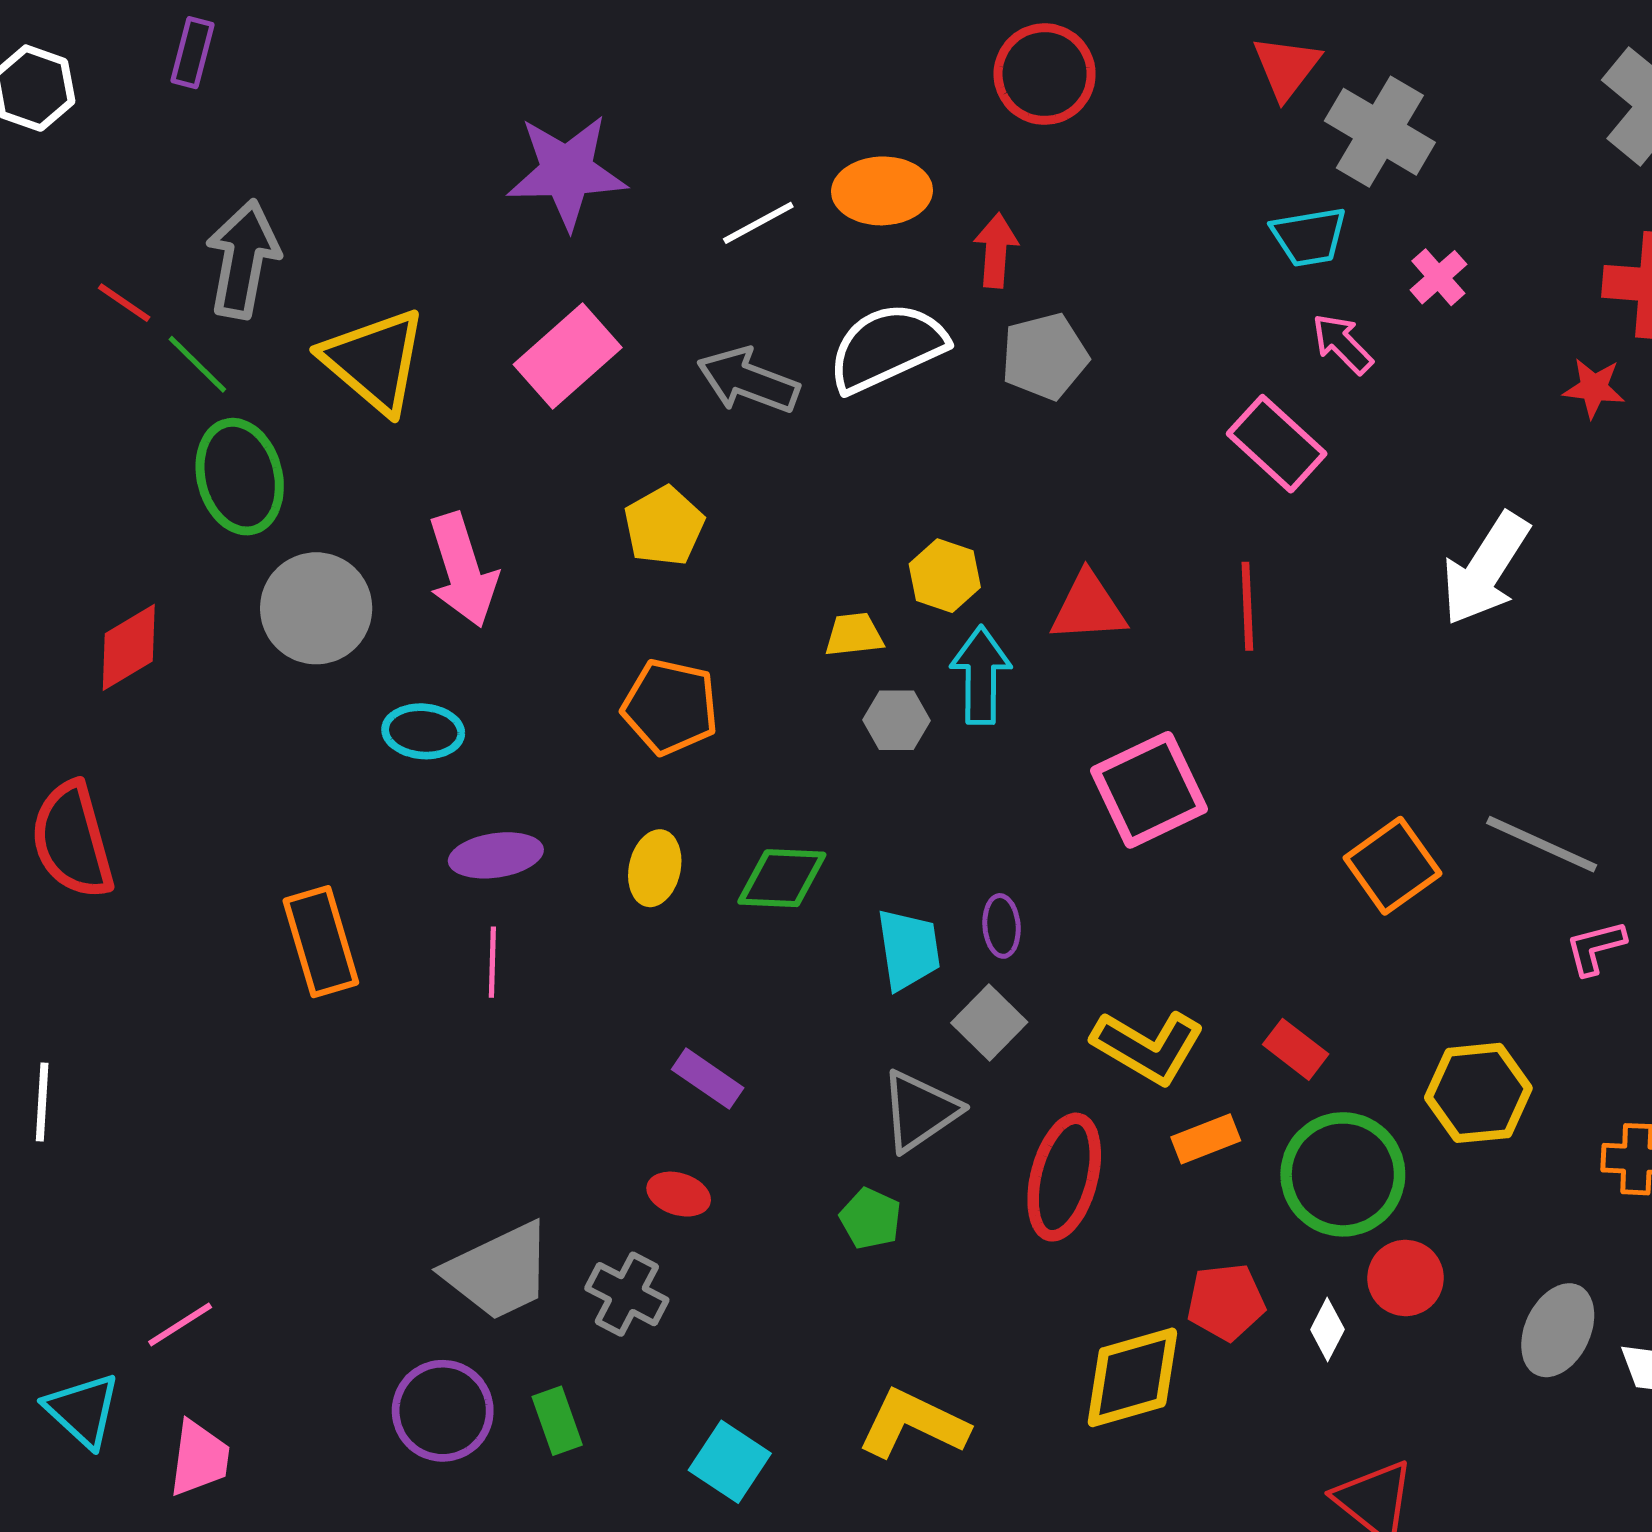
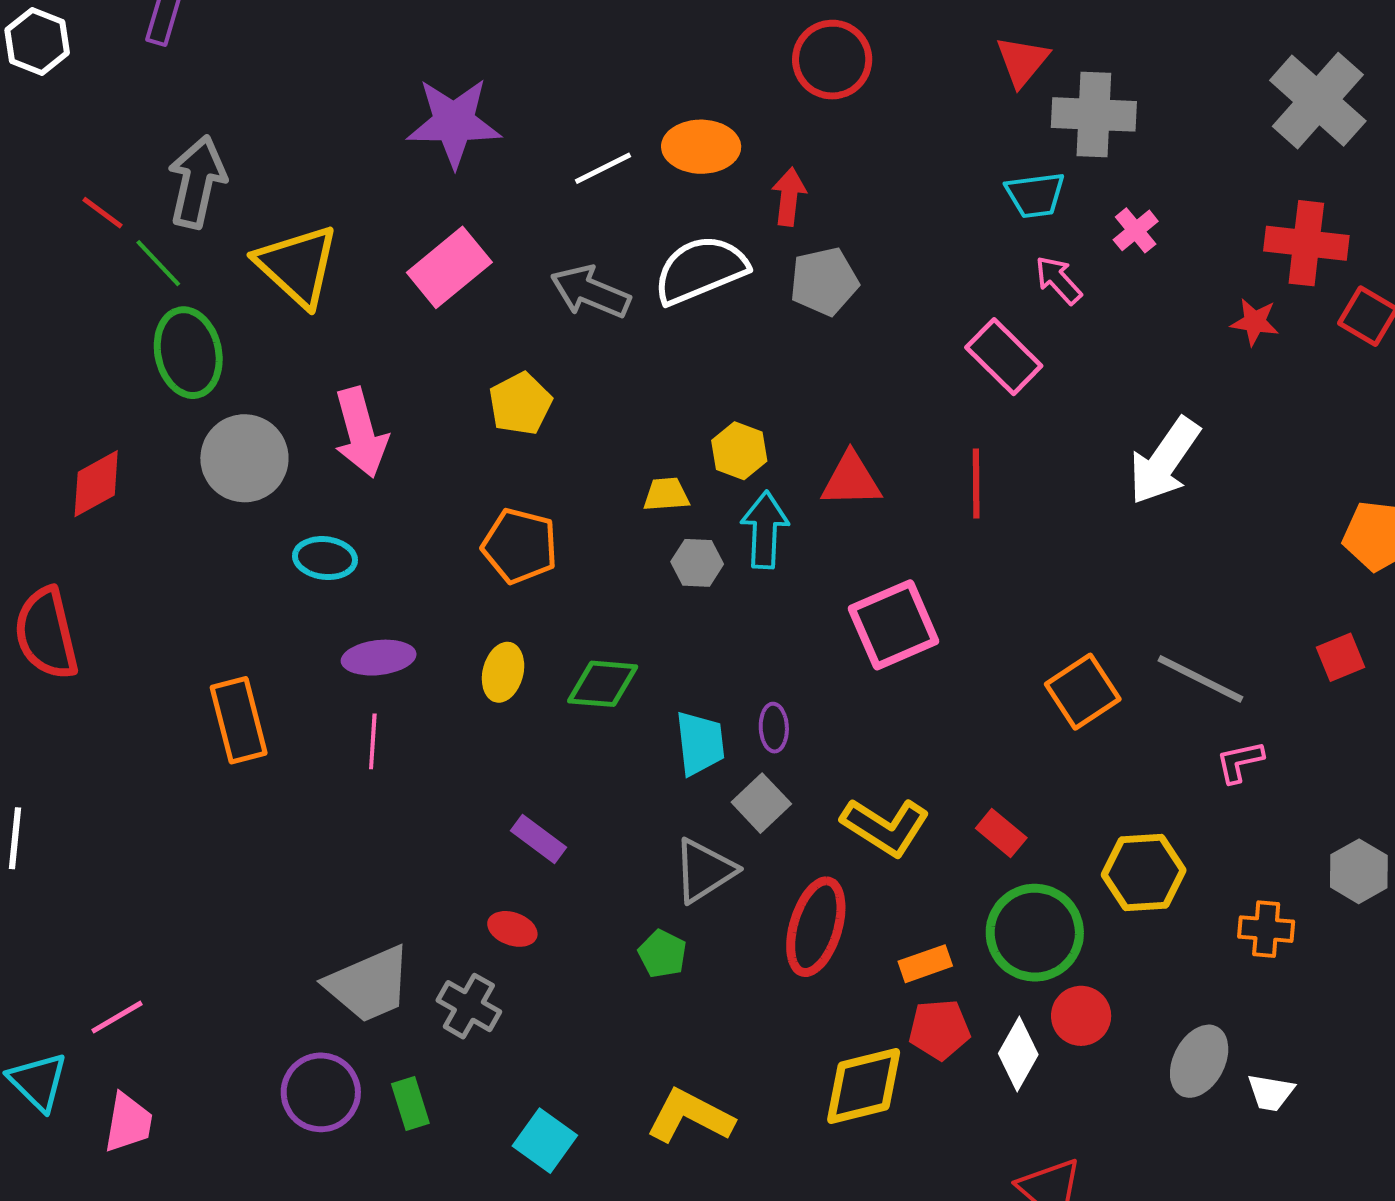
gray cross: (1380, 132) -> (1094, 114), turned -30
orange rectangle: (1206, 1139) -> (925, 964), moved
white diamond: (1327, 1329) -> (1018, 1054), size x1.5

